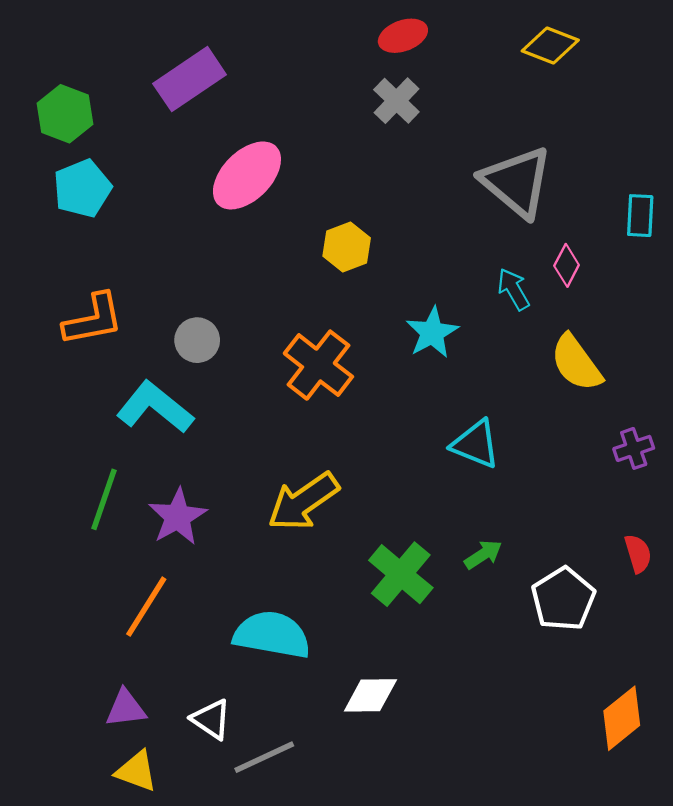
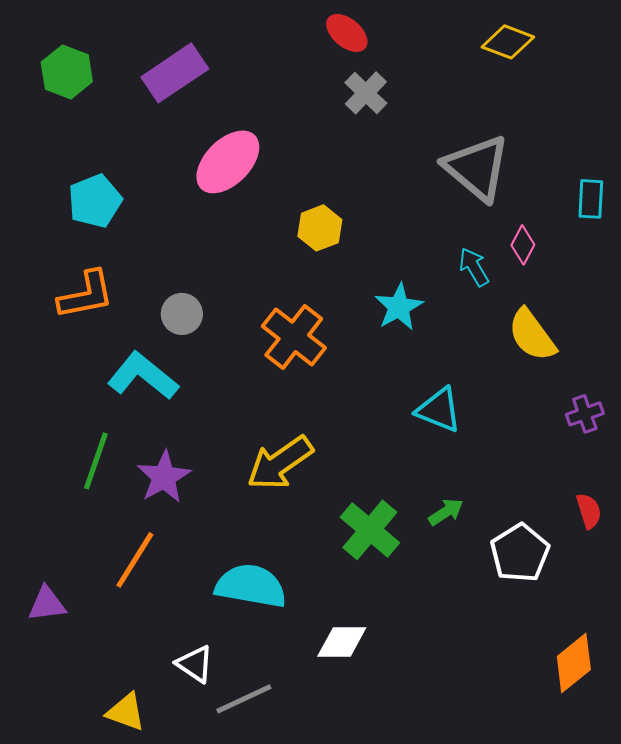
red ellipse: (403, 36) -> (347, 33), moved, turned 60
green hexagon: (65, 114) -> (67, 72), moved
cyan pentagon: (82, 188) -> (95, 201), moved
purple triangle: (126, 708) -> (47, 604), moved

